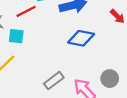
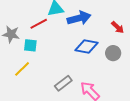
gray circle: (110, 79) -> (113, 53), moved

